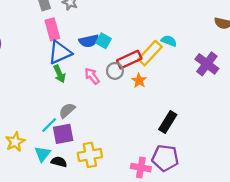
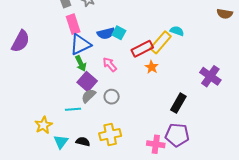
purple cross: (207, 64) -> (210, 76), moved
gray circle: (115, 71) -> (112, 97), moved
cyan line: (49, 125) -> (73, 109), turned 42
purple square: (63, 134) -> (87, 82), moved, turned -36
cyan triangle: (43, 154) -> (61, 142), moved

